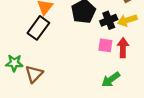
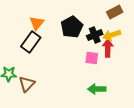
red arrow: (123, 48) -> (108, 48), moved
green arrow: (111, 79) -> (97, 89), turned 36

